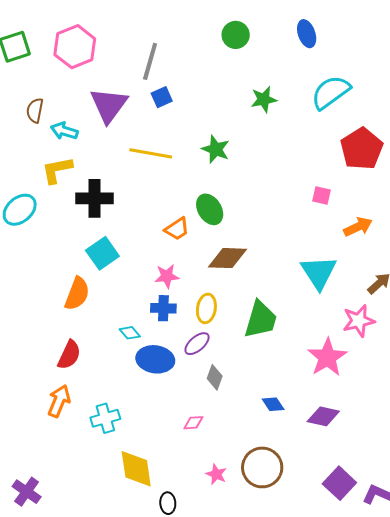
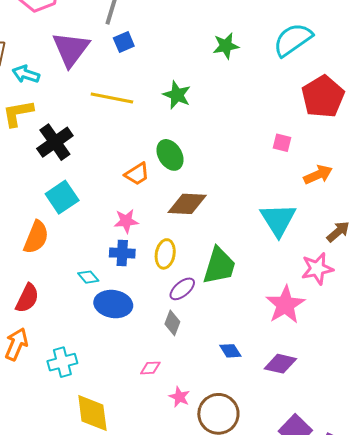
black cross: (94, 198) -> (55, 142), turned -36
purple ellipse: (197, 344) -> (182, 289), moved
pink star: (216, 474) -> (179, 397), moved

